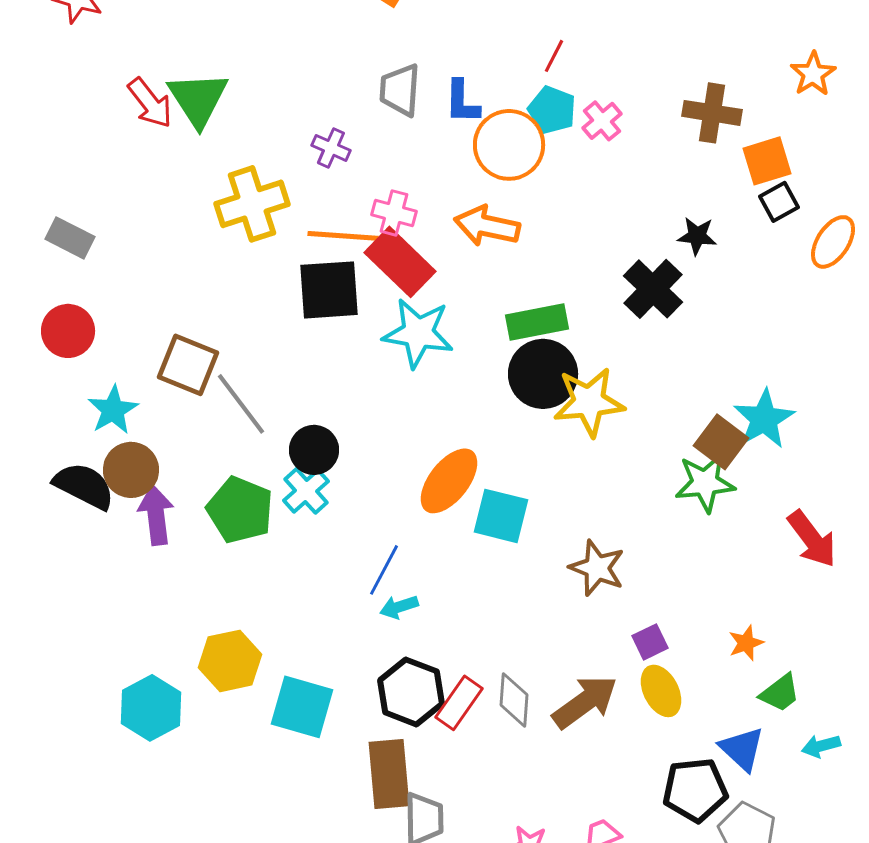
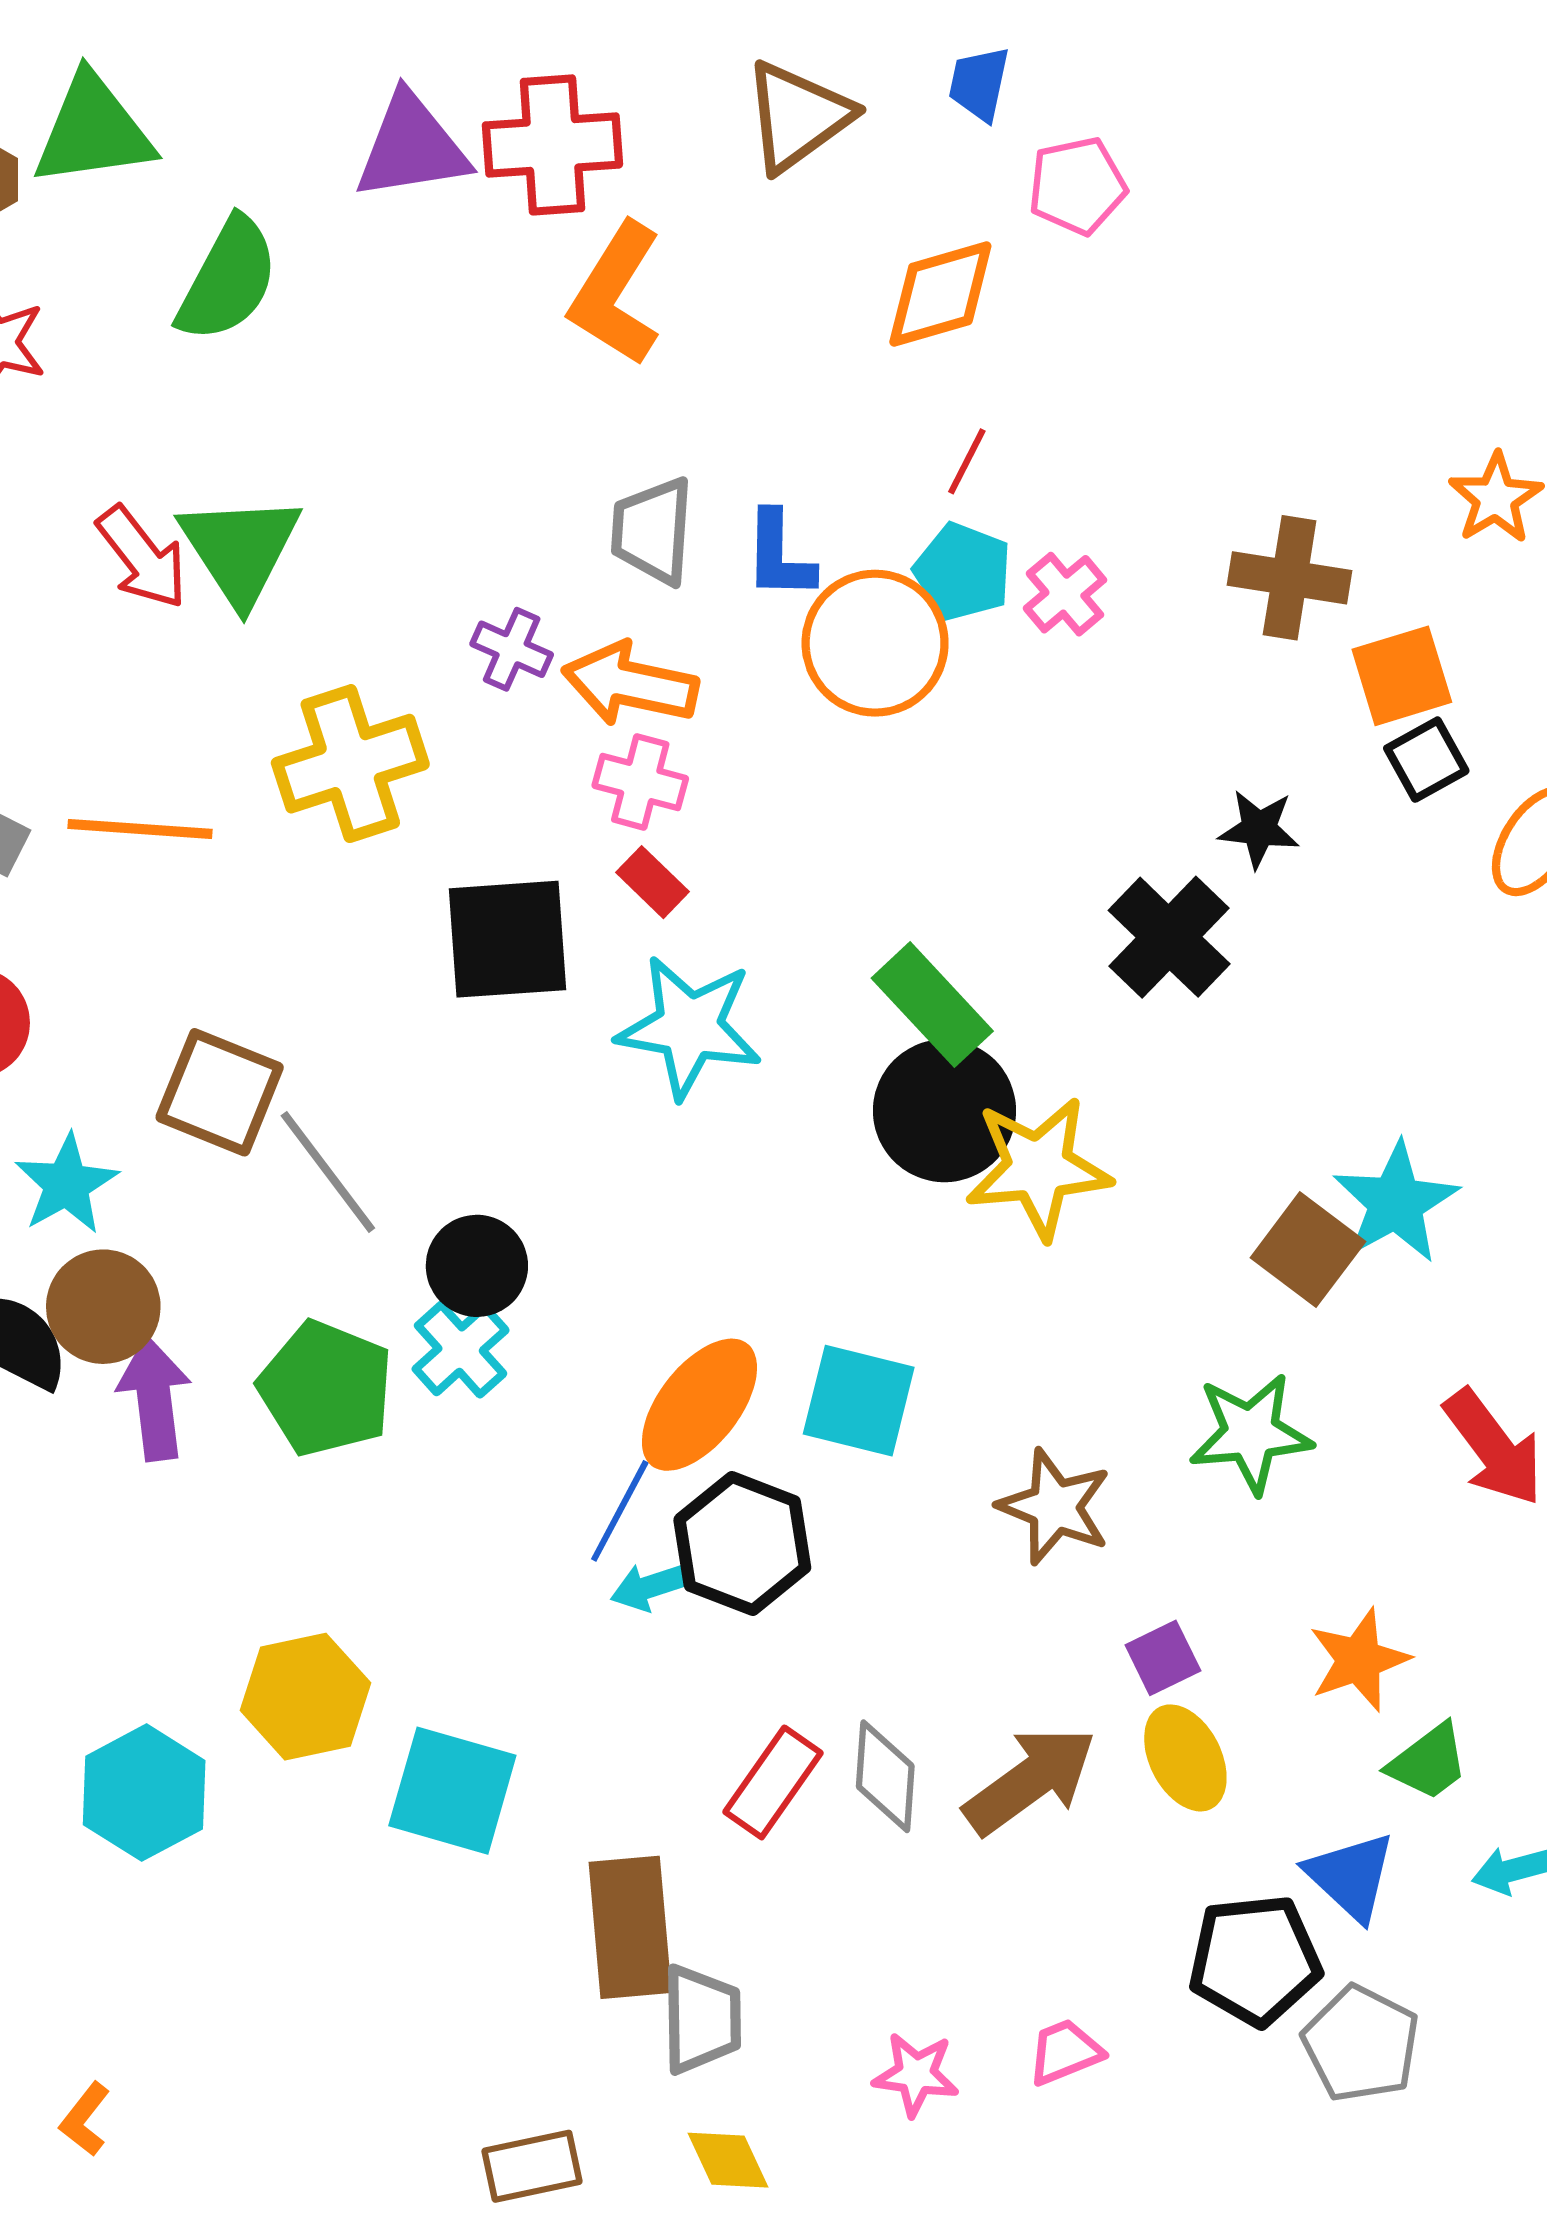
orange arrow: (487, 226) -> (630, 684), moved
orange line: (343, 236) -> (140, 829), moved
red rectangle: (400, 262) -> (653, 882), size x0.5
green rectangle: (537, 322) -> (932, 1005), turned 58
orange ellipse: (449, 481) -> (699, 1405), moved
green star: (705, 483) -> (1251, 1433), moved
orange star: (746, 643) -> (1359, 1660), size x1.4
black hexagon: (411, 692) -> (742, 1544), moved

